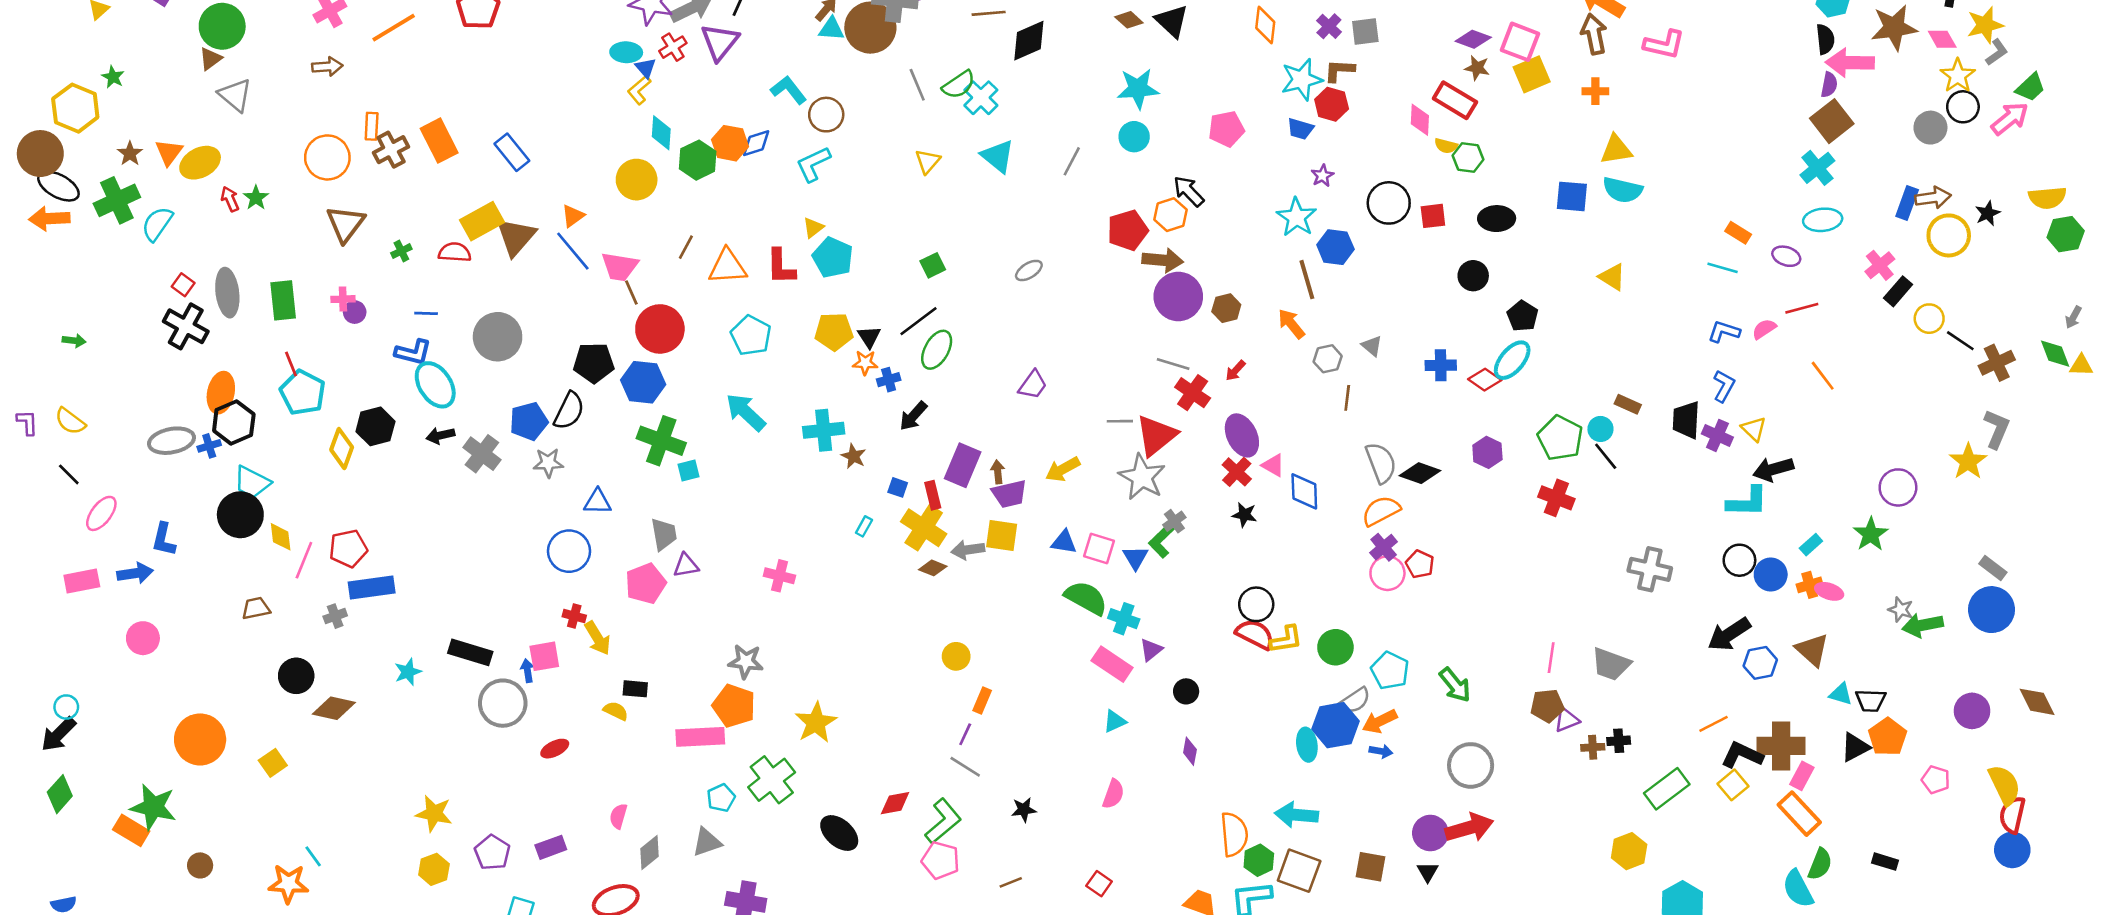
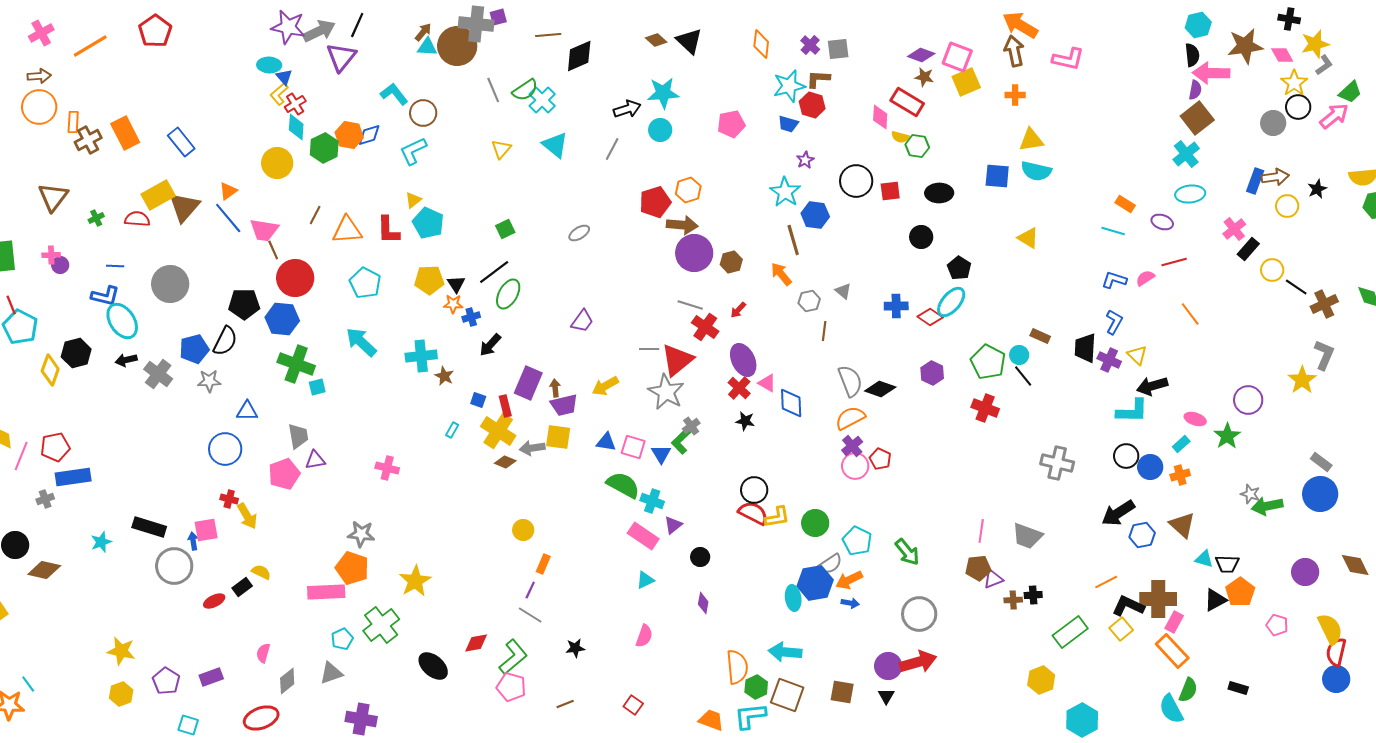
red cross: (673, 47) -> (295, 104), moved
orange circle: (327, 157) -> (39, 107), moved
black arrow: (1189, 191) -> (627, 109), moved, turned 116
yellow circle: (1949, 235) -> (1287, 206), size x0.7
pink ellipse: (1829, 591) -> (1195, 419), moved
black rectangle: (635, 689) -> (242, 587), moved, turned -42

